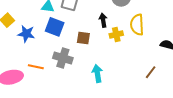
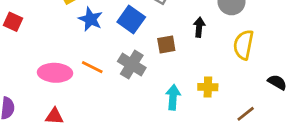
yellow cross: (116, 35) -> (208, 87), moved
brown square: (83, 38) -> (166, 45), turned -32

